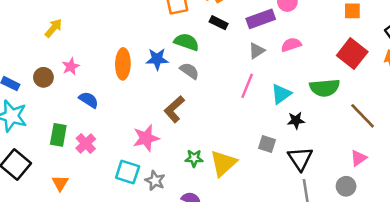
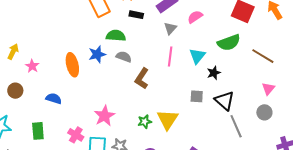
pink star: (71, 66) -> (32, 66), moved
brown L-shape: (174, 109) -> (142, 79), moved
pink cross: (86, 143) -> (76, 135), moved

